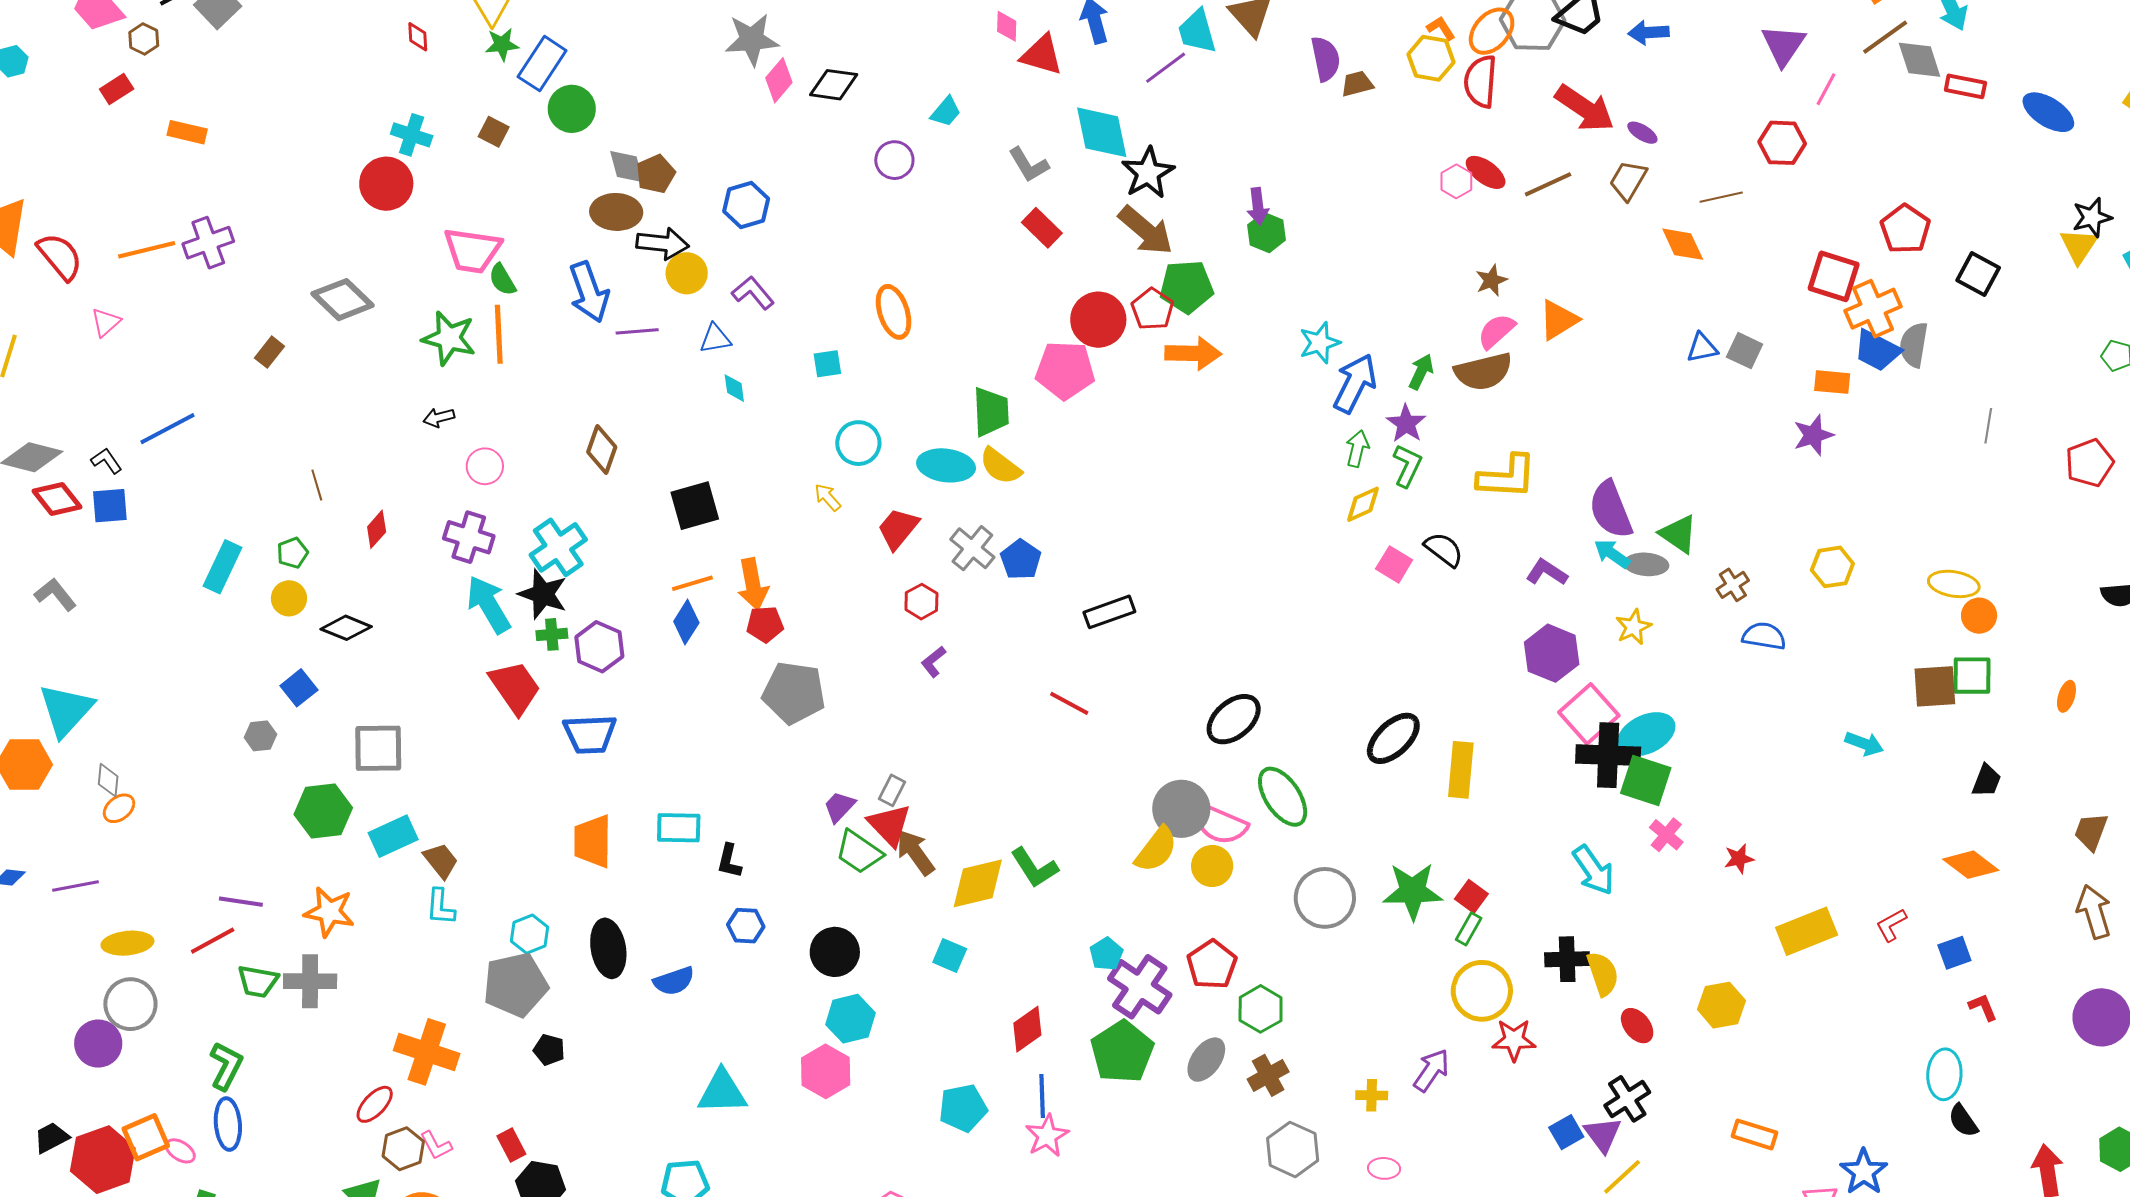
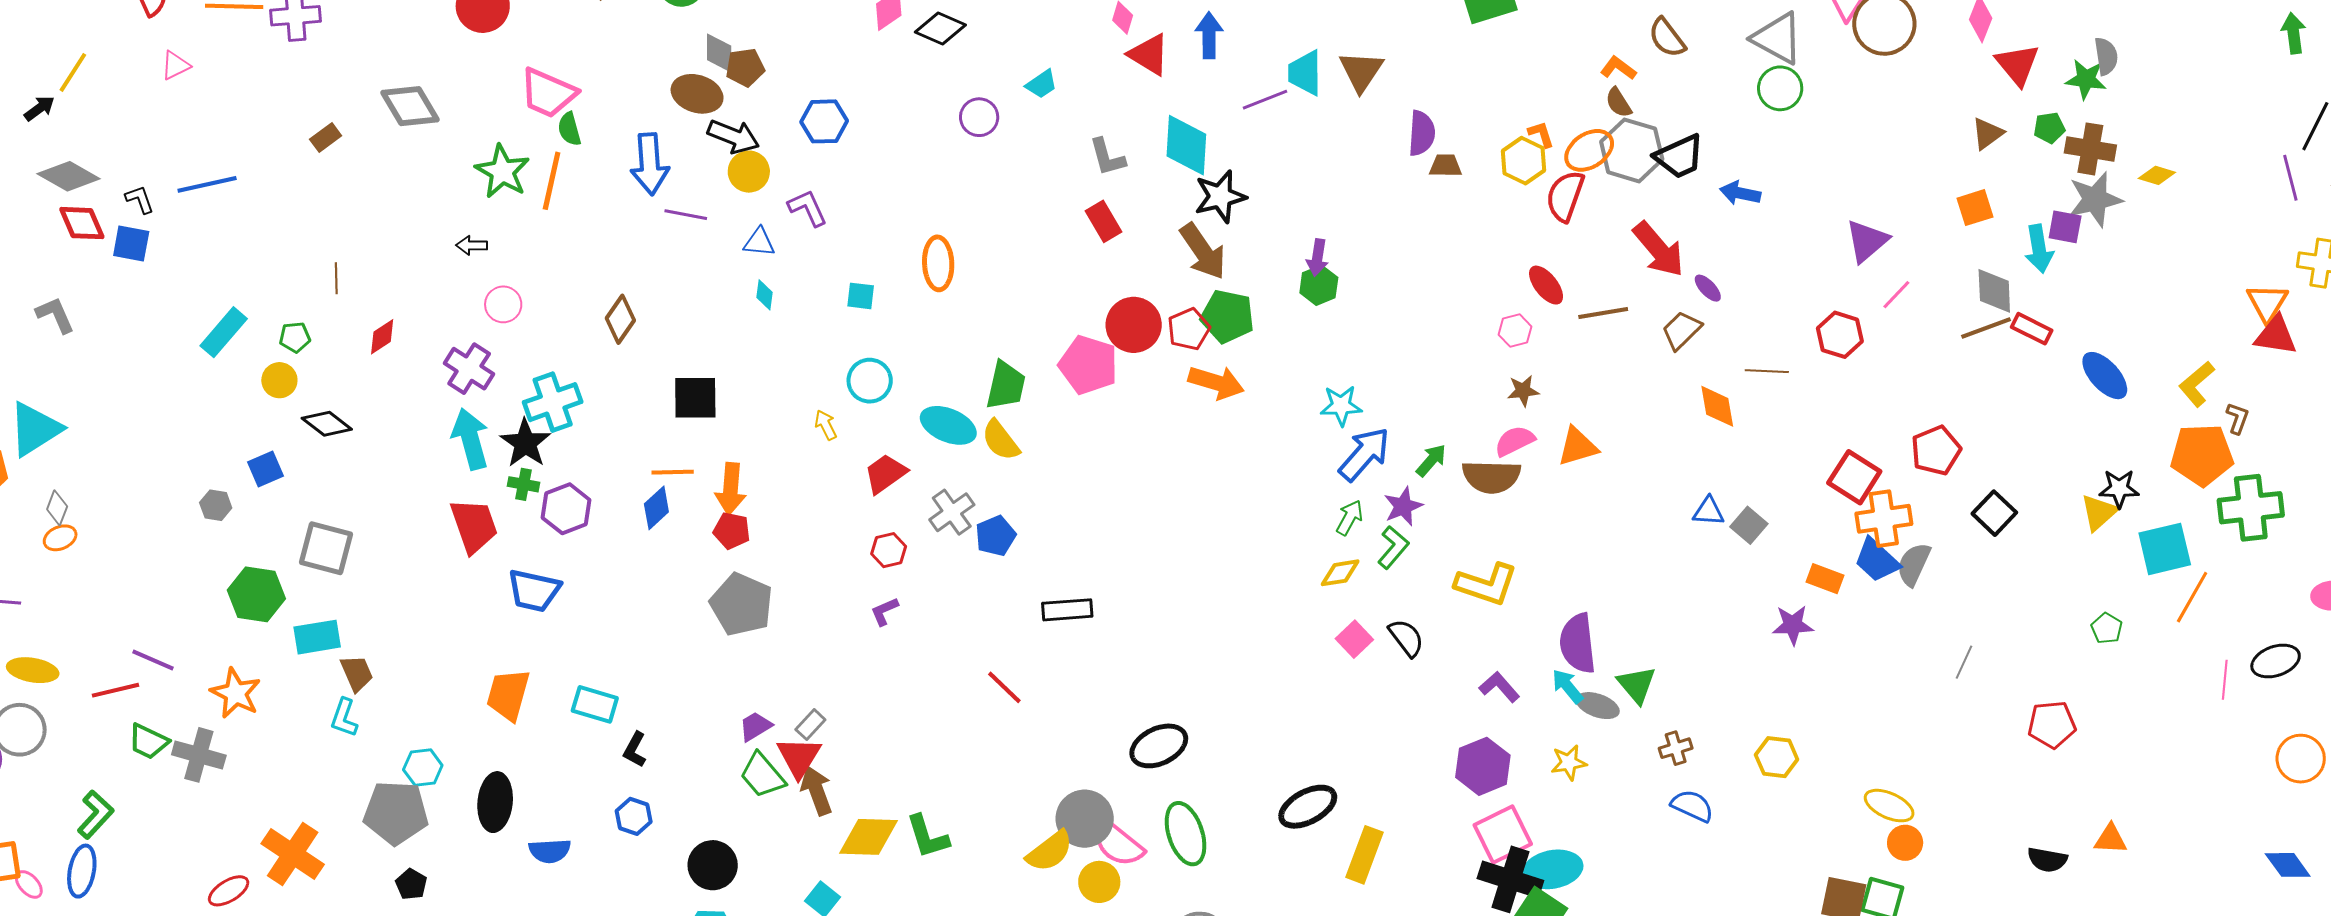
brown line: (1885, 37) -> (1986, 328), moved
pink hexagon: (1456, 181) -> (1515, 331), moved

